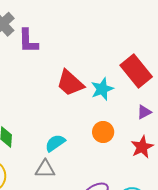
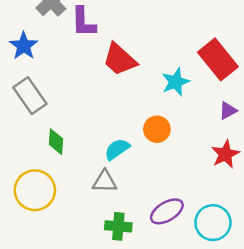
red trapezoid: (70, 83) -> (120, 59), moved
orange circle: (103, 132) -> (157, 129), moved

